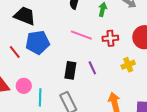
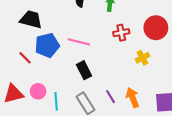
pink line: (81, 35) -> (79, 42), moved
purple line: (92, 68) -> (111, 97), moved
black rectangle: (70, 70) -> (84, 70), turned -30

